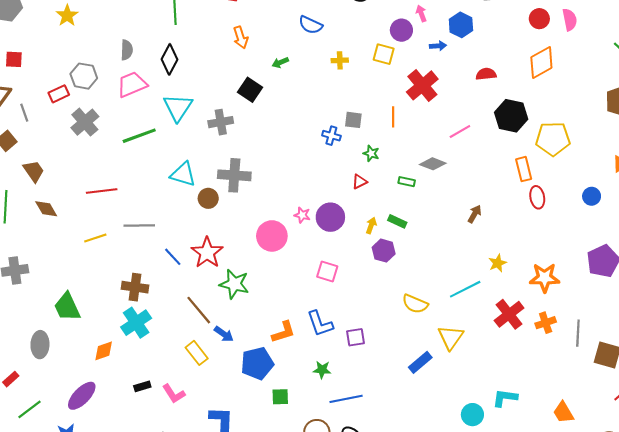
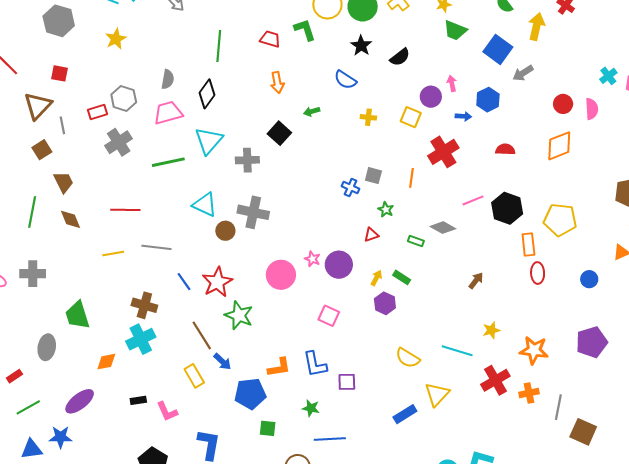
black hexagon: (511, 116) -> (507, 208), moved
cyan line: (465, 289) -> (457, 351), turned 36

